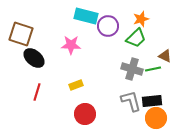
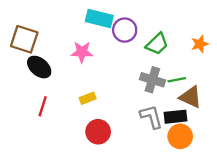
orange star: (141, 19) -> (200, 44), moved
brown triangle: (165, 56) -> (191, 97), moved, size x1.5

